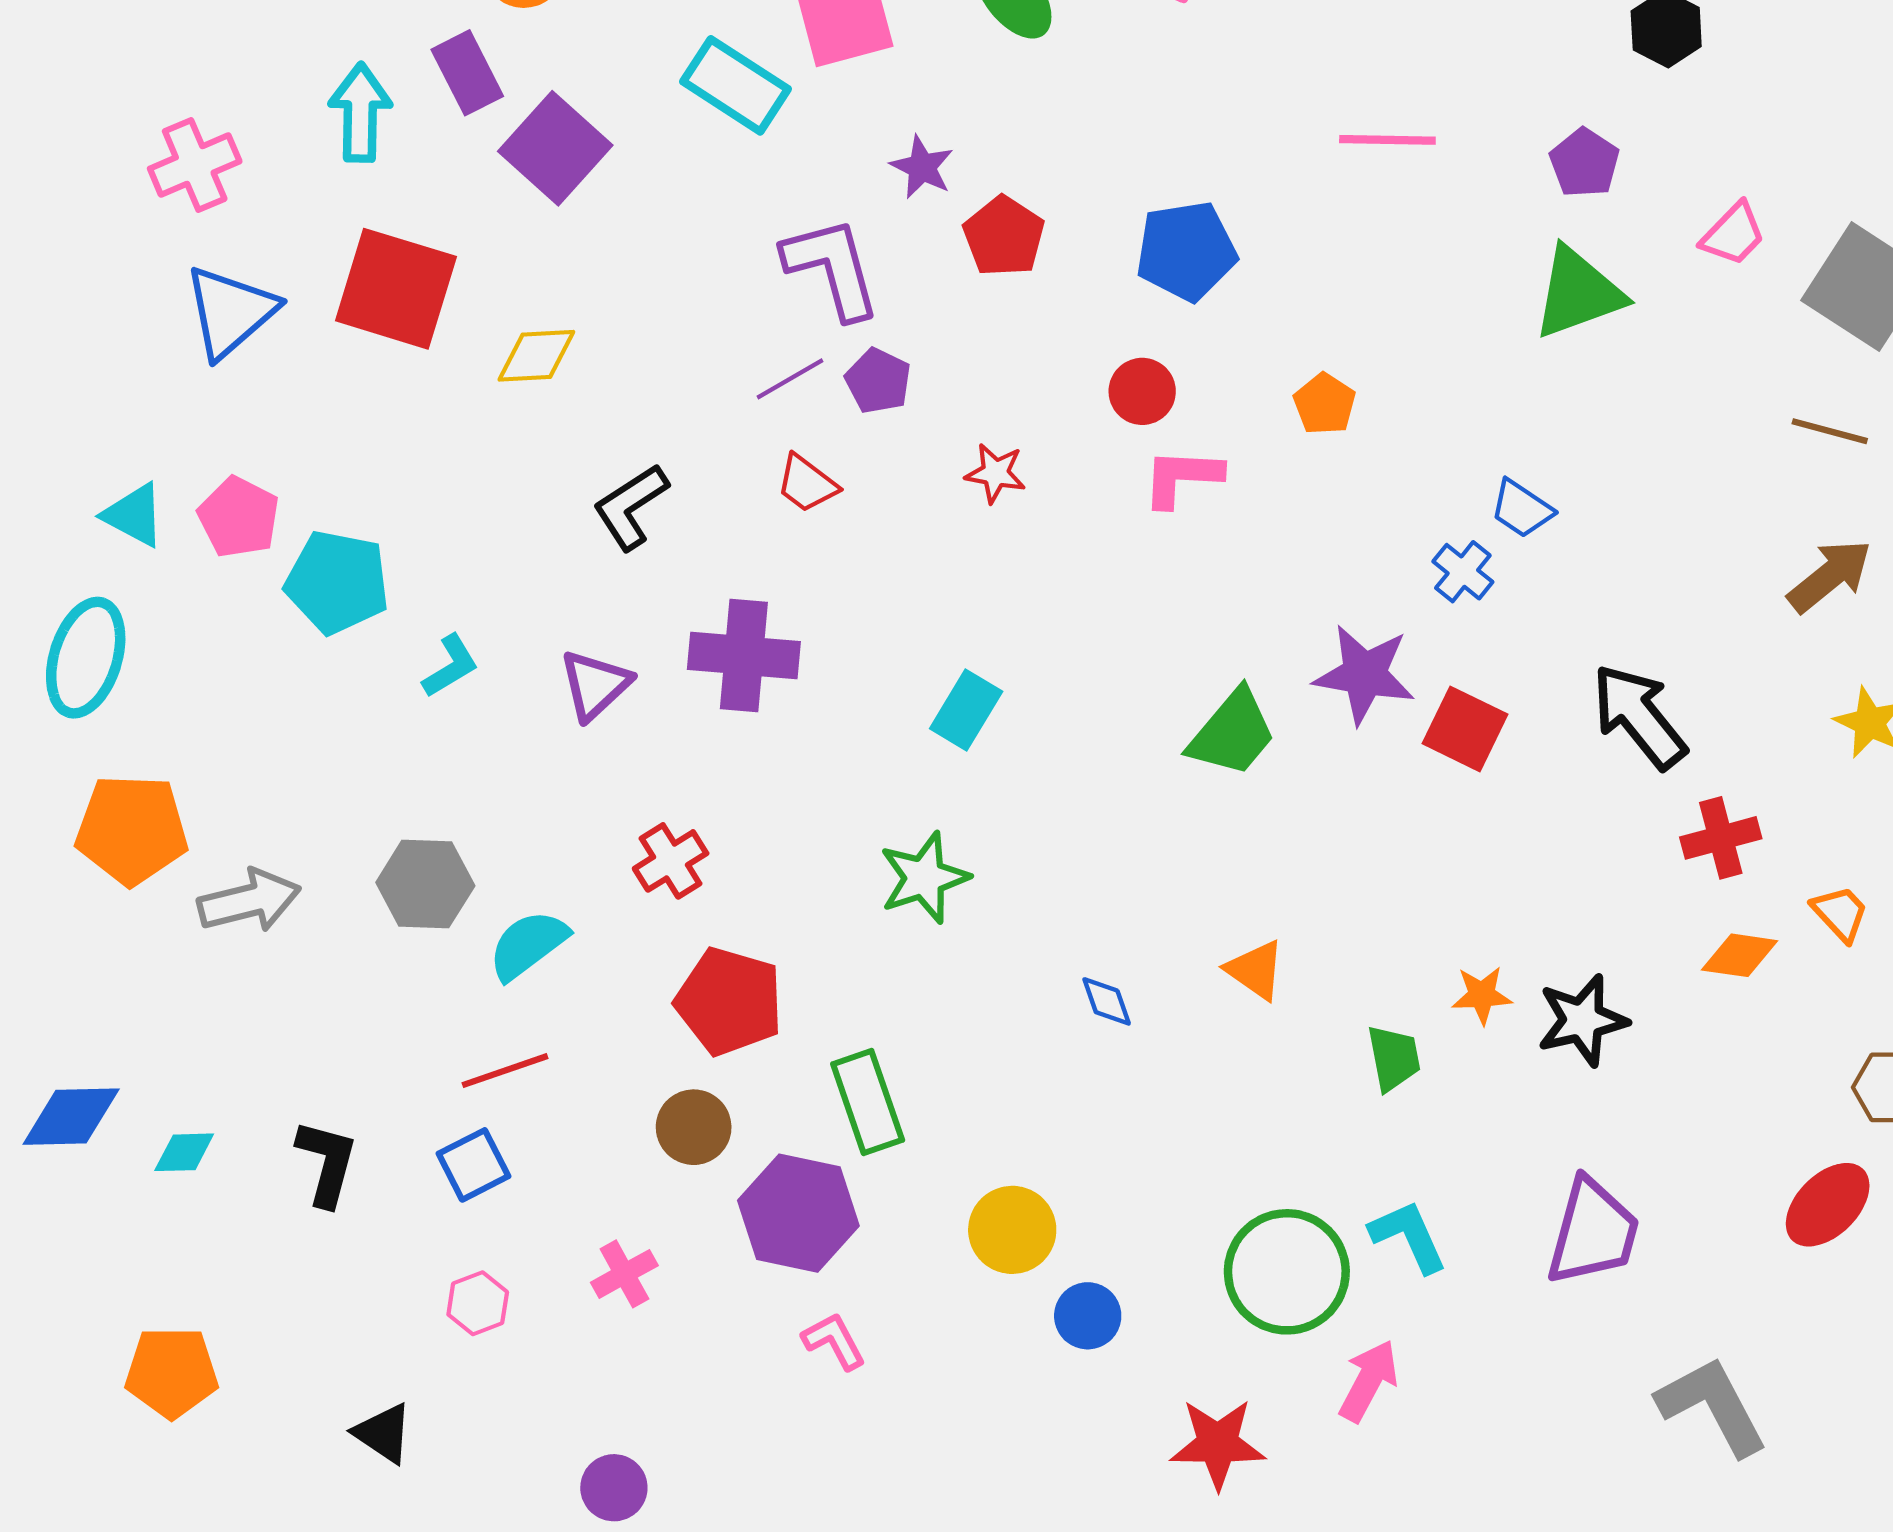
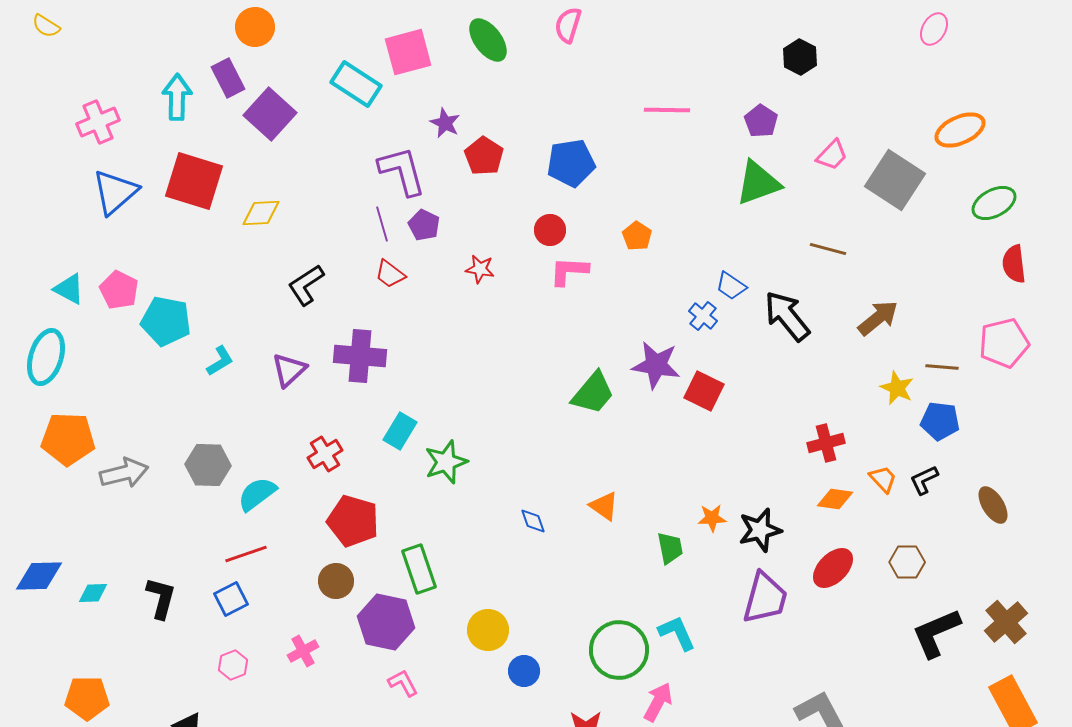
purple line: (790, 379) -> (382, 224), turned -76
brown line: (1830, 431) -> (828, 249), moved
cyan rectangle: (966, 710) -> (400, 431), moved
black arrow: (1639, 716) -> (787, 316), moved
red ellipse: (1828, 1205) -> (833, 568), moved
purple trapezoid: (1593, 1232) -> (765, 598), moved

